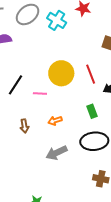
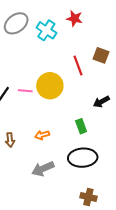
red line: (91, 74) -> (78, 65), moved
pink line: (40, 94) -> (25, 91), moved

